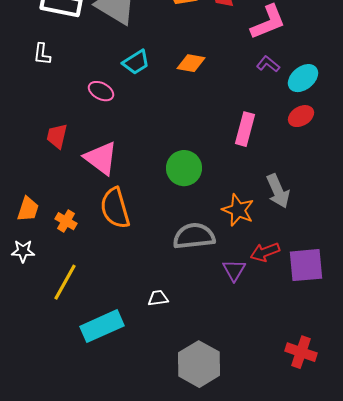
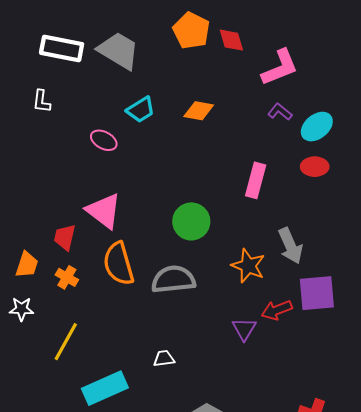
red ellipse: (301, 116) -> (315, 167), turned 30
red trapezoid: (57, 136) -> (65, 237), moved
gray semicircle: (194, 236) -> (173, 279), moved
purple square: (306, 265) -> (317, 293), moved

